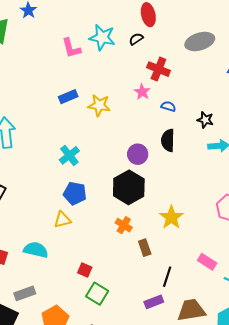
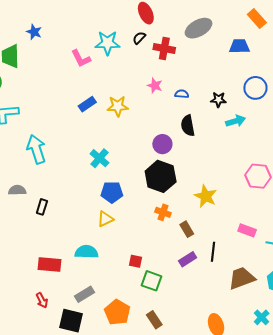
red cross: (158, 69) -> (164, 48), moved
purple rectangle: (154, 302) -> (188, 259), moved

